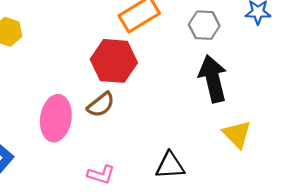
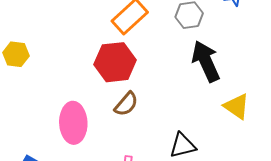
brown semicircle: (101, 105) -> (126, 104), moved

